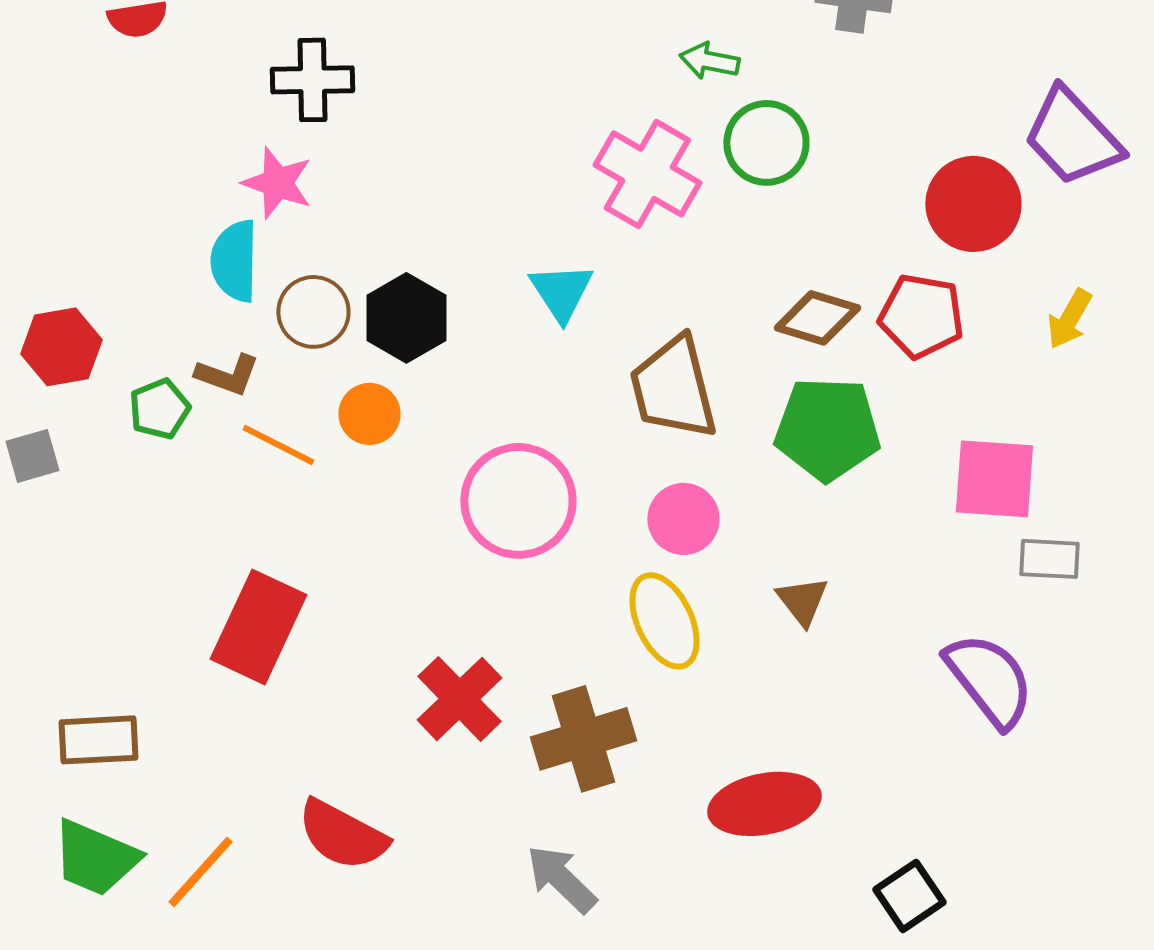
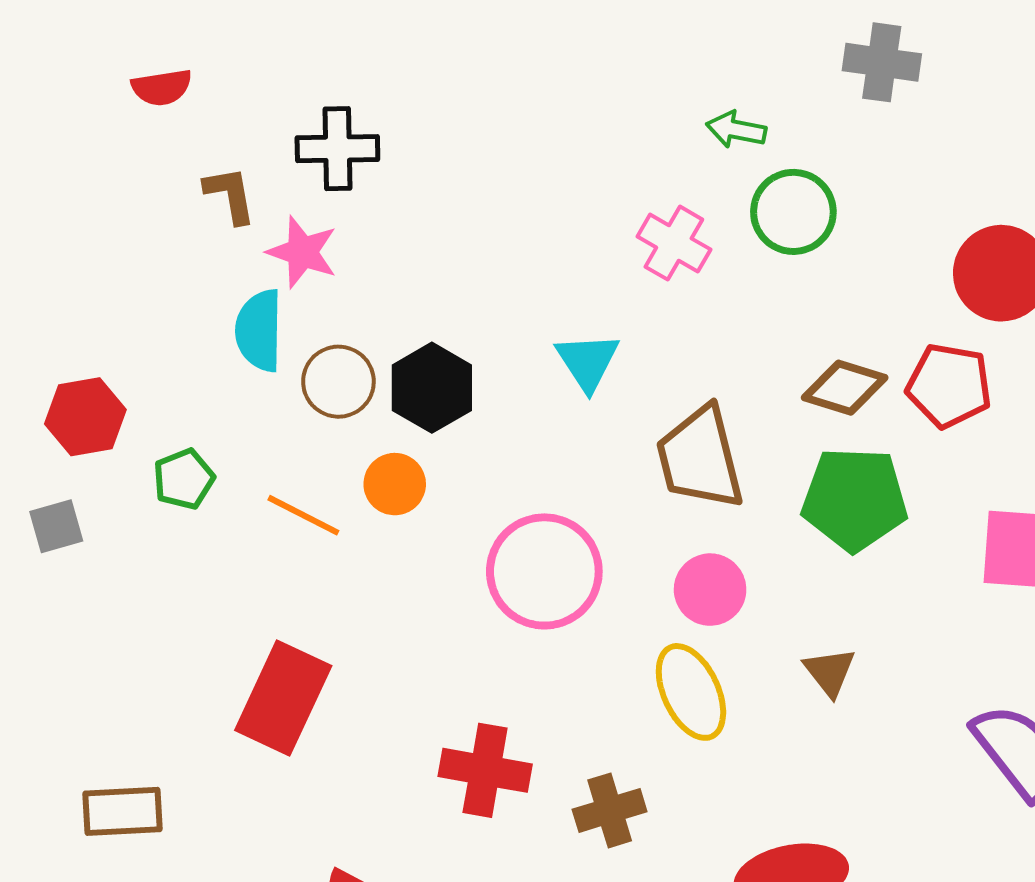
pink cross: (647, 174) -> (674, 243), size x0.7
brown L-shape: (227, 375) -> (230, 195), moved, turned -120
red cross: (459, 699) -> (485, 770), turned -36
brown cross: (583, 739) -> (610, 810), size x0.7

